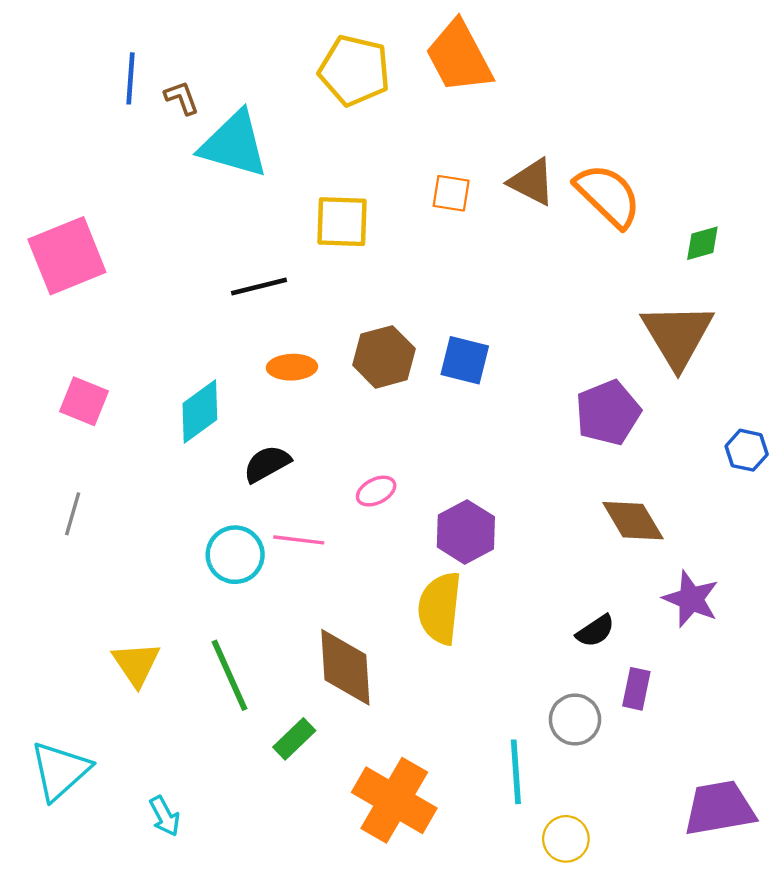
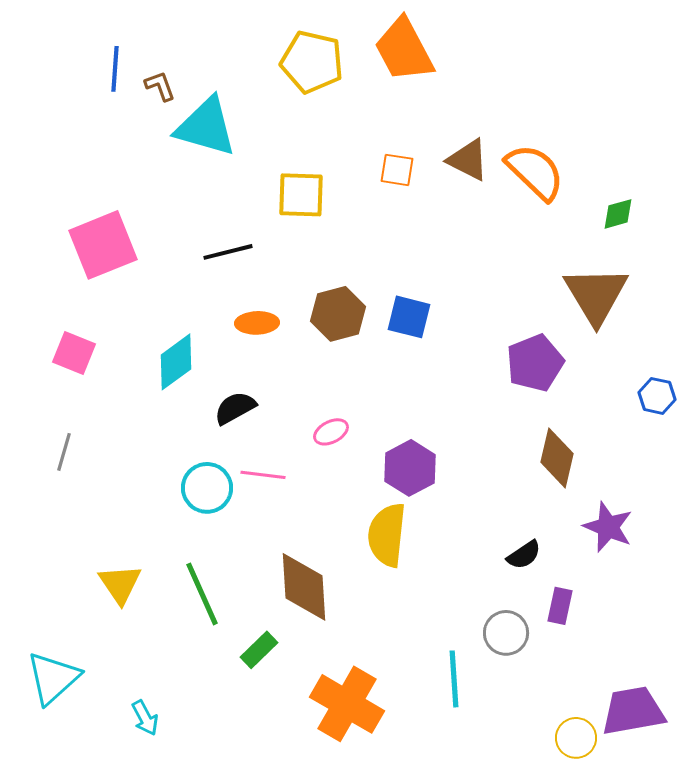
pink square: (67, 256) -> (103, 245), moved
brown diamond: (633, 521) -> (557, 458), turned 44
yellow circle: (566, 839) -> (576, 738), moved

